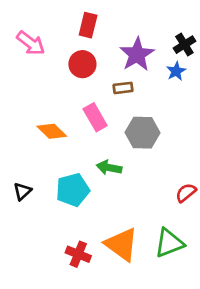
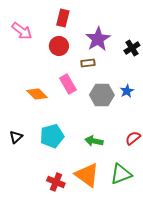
black cross: (184, 45) -> (132, 48), moved
blue star: (176, 71) -> (127, 91), moved
green arrow: (109, 168) -> (94, 141), moved

